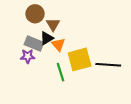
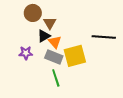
gray rectangle: (34, 44) -> (54, 57), moved
black line: (108, 65) -> (104, 37), moved
green line: (60, 72) -> (56, 78), moved

